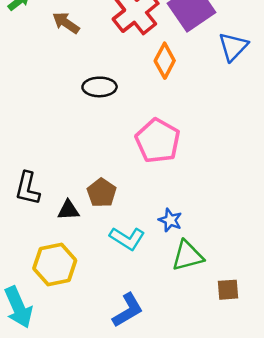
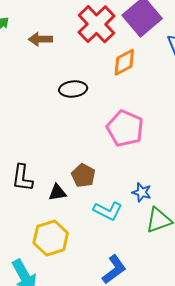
brown arrow: (66, 23) -> (40, 39), turned -30
orange diamond: (165, 61) -> (124, 62), turned 40

